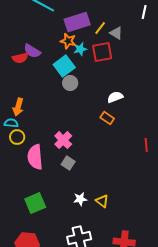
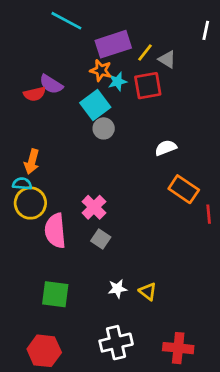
orange rectangle: (107, 118) -> (184, 189), moved, size x1.5
yellow circle: (17, 137) -> (30, 203), size x1.5
green square: (35, 203) -> (55, 294), turned 30

